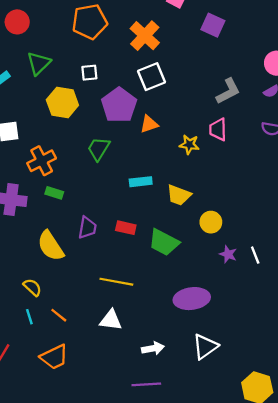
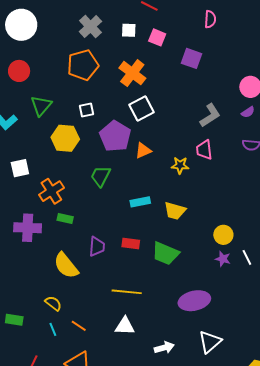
yellow circle: (211, 222) -> (223, 235), moved

